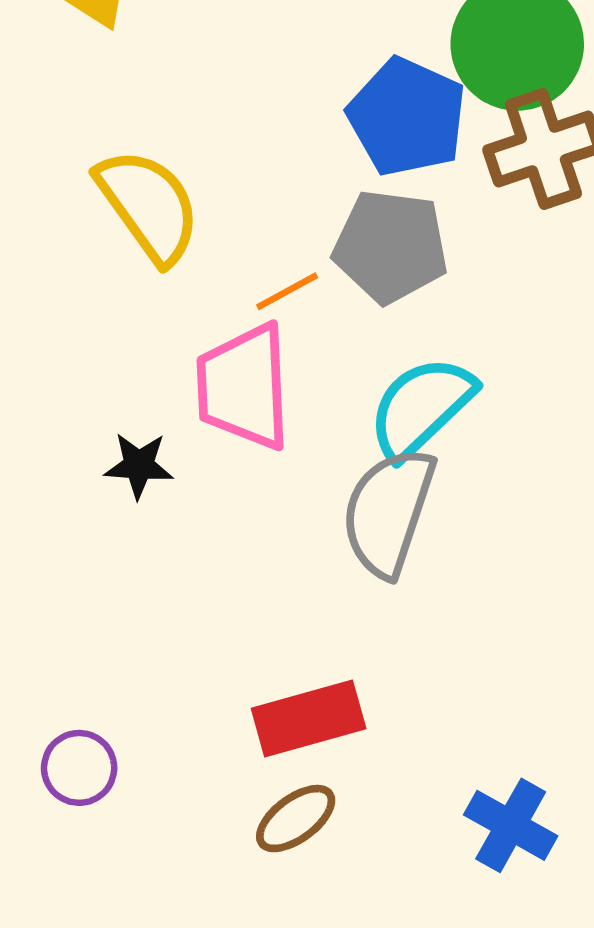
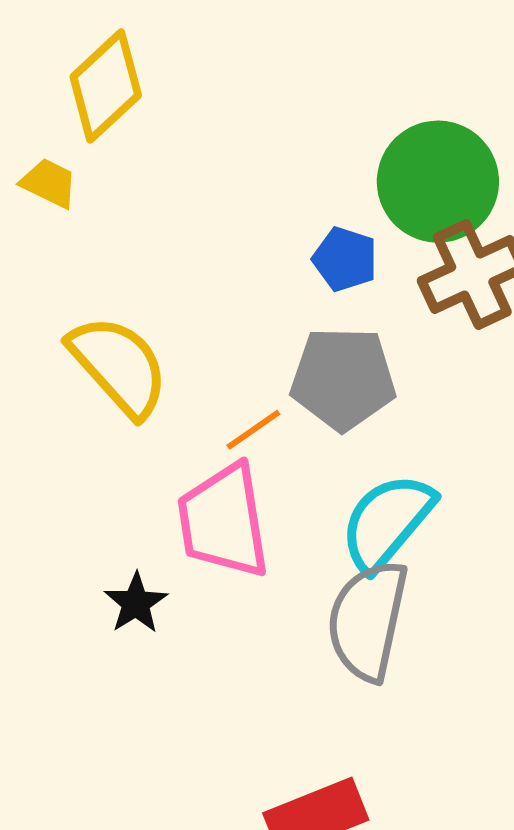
blue pentagon: (407, 117) -> (345, 259), size x0.6
black star: (139, 465) -> (136, 603), turned -30

